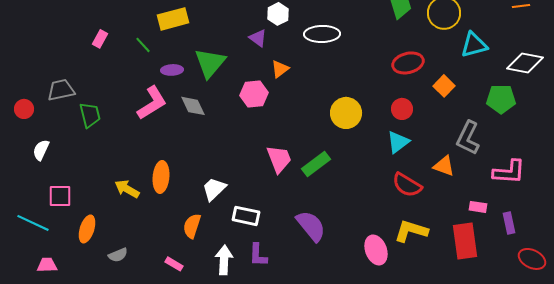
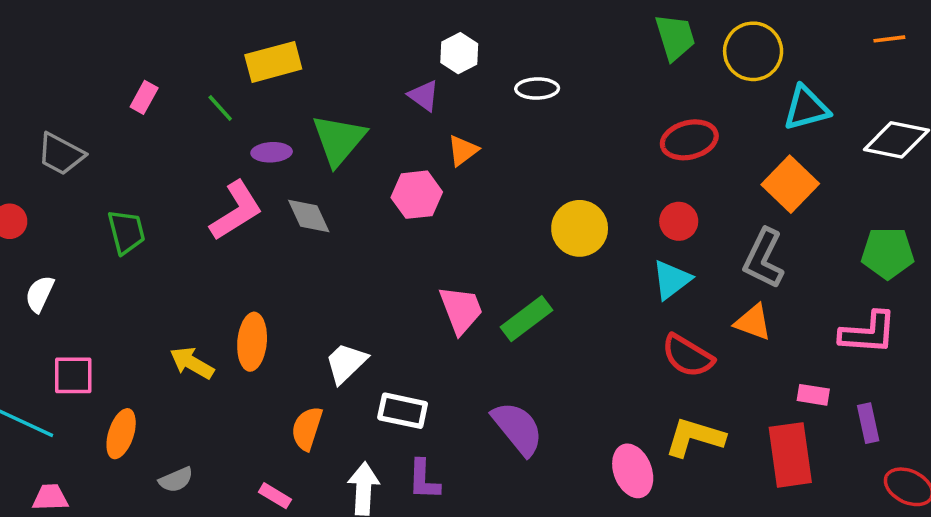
white ellipse: (322, 34) -> (537, 89), size x0.7
orange square: (444, 86) -> (790, 184), moved, size x1.4
gray trapezoid: (61, 90) -> (61, 154), moved, turned -140
green pentagon: (501, 99) -> (888, 253), moved
gray L-shape: (468, 138) -> (764, 258), moved

